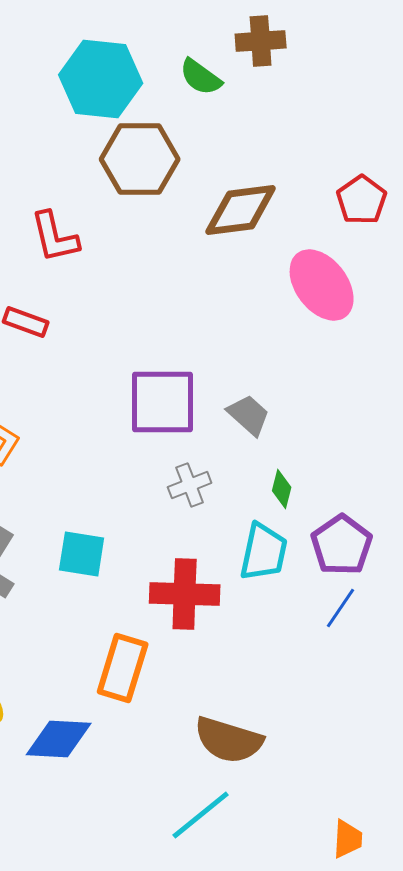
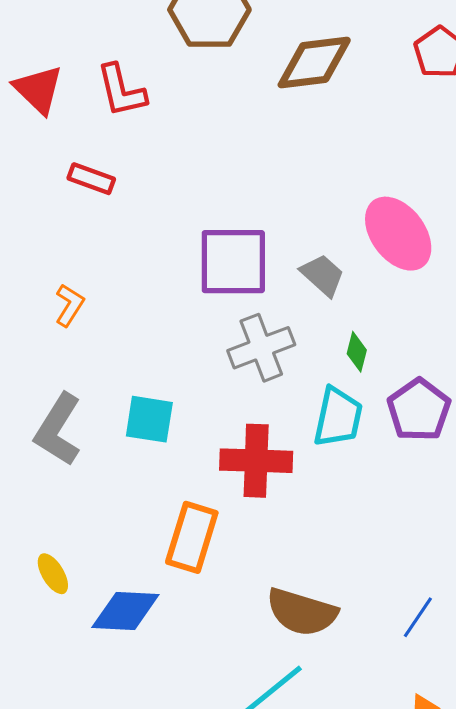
pink ellipse: (322, 285) -> (398, 234), moved
gray cross: (190, 485) -> (261, 348), size x1.5
blue line: (341, 608) -> (418, 617), moved

